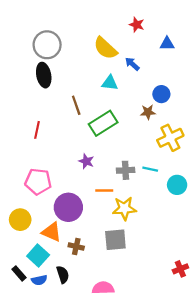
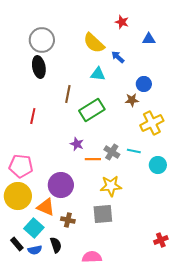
brown line: (76, 105) -> (68, 94), turned 30
gray cross: (126, 170) -> (112, 152), turned 35
pink pentagon: (38, 182) -> (21, 166), moved
orange line: (104, 190) -> (93, 159), moved
yellow circle: (20, 220) -> (18, 196), size x1.4

